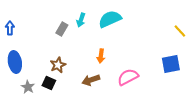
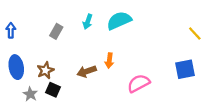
gray rectangle: (62, 29) -> (56, 31), moved
brown star: (58, 65) -> (45, 70), moved
brown arrow: (91, 80) -> (87, 71), moved

